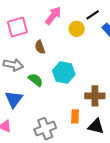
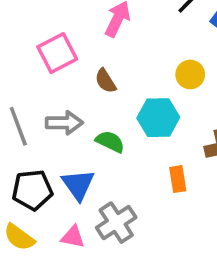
yellow circle: (77, 29) -> (190, 74), moved
orange rectangle: (75, 116) -> (178, 179), moved
gray cross: (45, 129) -> (116, 223), moved

